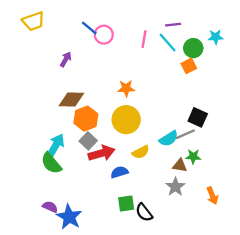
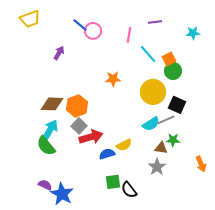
cyan line: (168, 42) -> (148, 54), moved
green circle: (193, 48) -> (173, 71), moved
brown diamond: (71, 100) -> (52, 104), moved
yellow circle: (126, 120) -> (153, 92), moved
yellow semicircle: (141, 152) -> (124, 145), moved
orange arrow: (212, 196) -> (201, 164), moved

